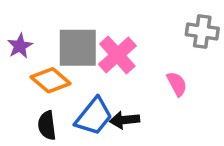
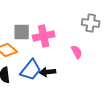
gray square: (78, 48) -> (22, 32), size x0.7
pink cross: (117, 55) -> (44, 36), turned 30

